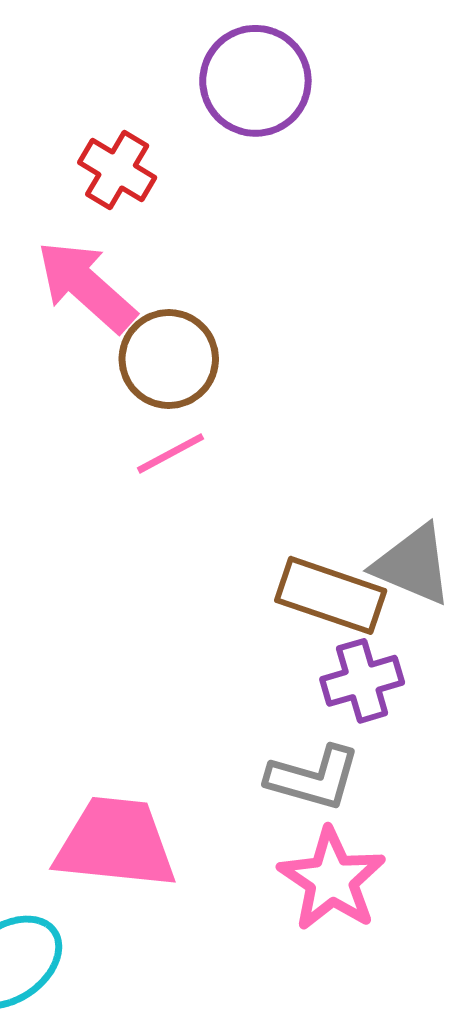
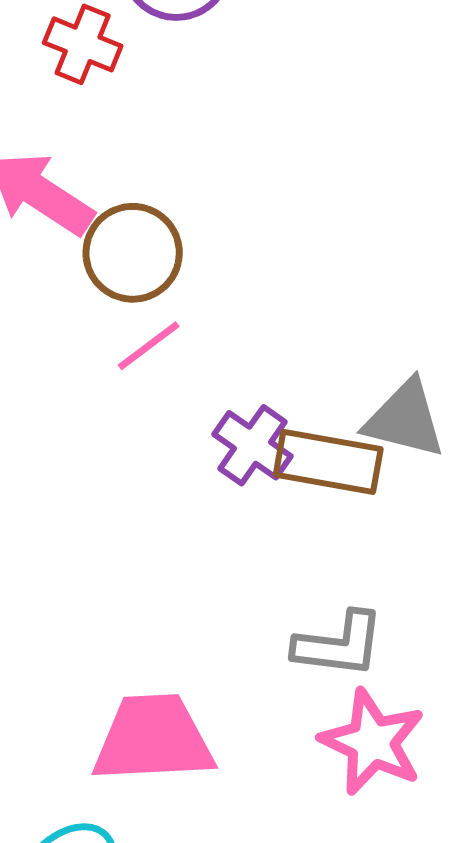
red cross: (117, 170) -> (83, 44), moved
purple cross: (362, 681) -> (253, 445), moved, turned -30

